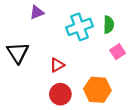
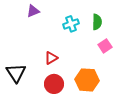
cyan cross: (79, 27) -> (71, 24), size x0.7
black triangle: (18, 53) -> (16, 73), moved

